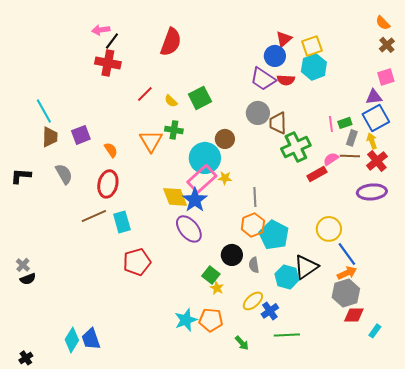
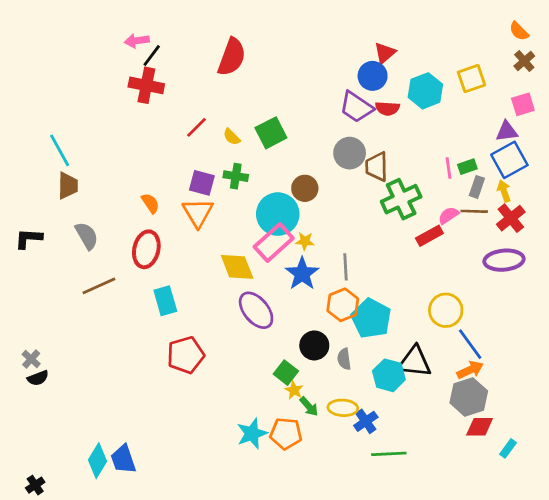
yellow square: (312, 46) -> (471, 79), moved
purple square: (81, 135) -> (202, 183), moved, turned 36
orange triangle: (151, 141) -> (198, 213), moved
blue star: (195, 200) -> (302, 274), moved
brown line: (94, 216) -> (99, 286), moved
black triangle: (306, 267) -> (415, 362), turned 40
yellow ellipse: (253, 301) -> (343, 408), turned 45
green arrow: (242, 343) -> (309, 406), moved

